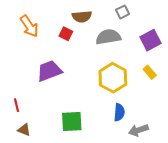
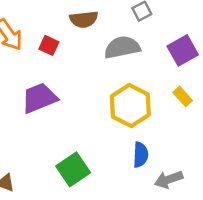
red square: (66, 34) -> (49, 45), moved
green square: (72, 122) -> (73, 169), turned -30

